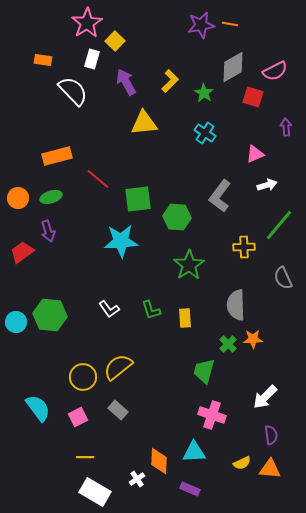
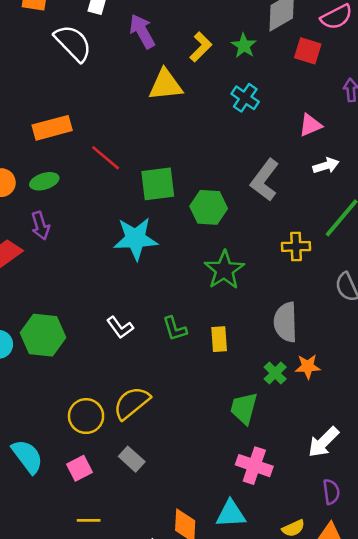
yellow L-shape: (170, 81) -> (201, 47), moved

